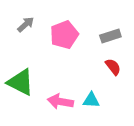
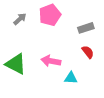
pink pentagon: (64, 35) -> (50, 15), moved
pink arrow: (60, 101) -> (51, 61), moved

